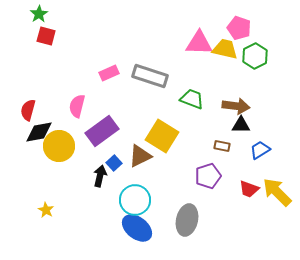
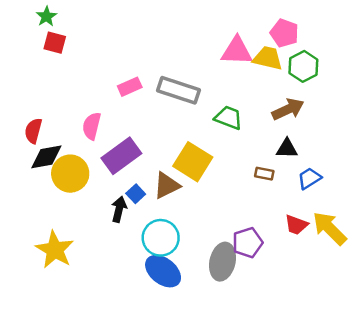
brown arrow: (236, 106) -> (288, 109), moved, turned -32
purple pentagon: (208, 176) -> (248, 243), moved
yellow star: (46, 210) -> (55, 250), size x2.0

